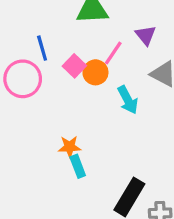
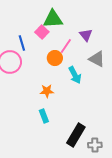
pink square: (74, 66) -> (42, 32), moved
orange star: (70, 147) -> (47, 91), moved

